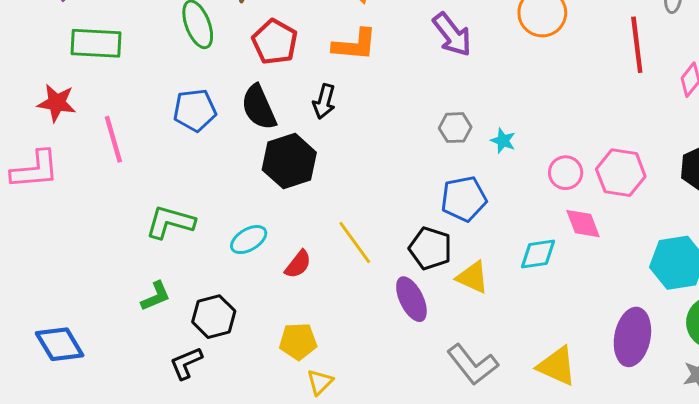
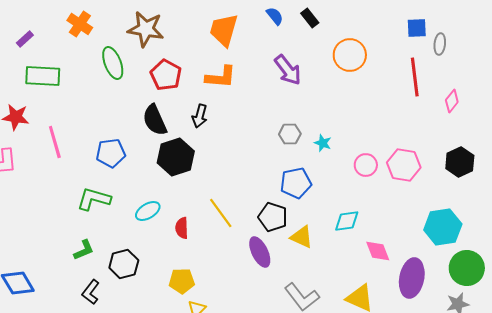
blue pentagon: (195, 110) -> (111, 153), moved
pink diamond: (583, 224) -> (378, 251), moved
red semicircle: (298, 264) -> (182, 228), turned 140
black L-shape: (186, 363) -> (91, 292), moved, turned -30

